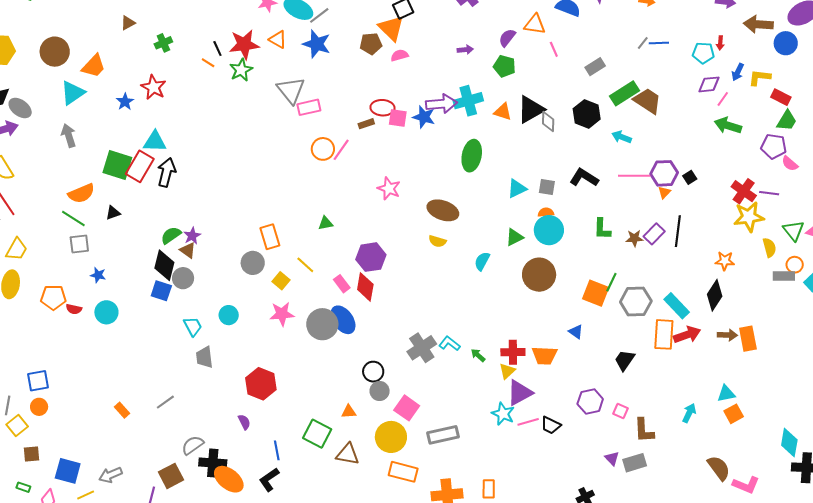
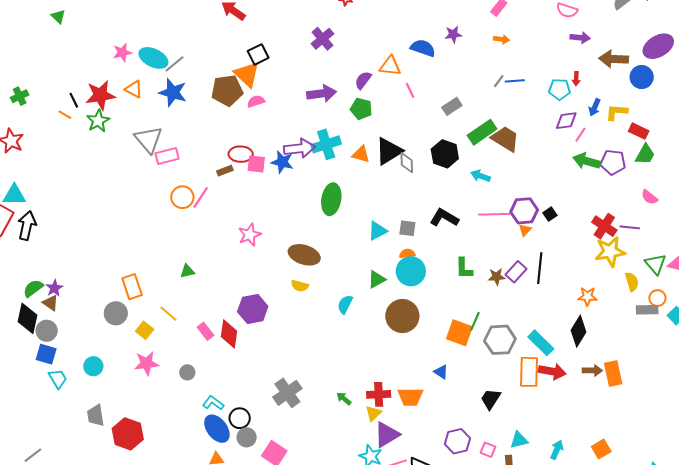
brown pentagon: (371, 44) -> (227, 90), size x1.4
purple arrow: (465, 50) -> (322, 93), size x1.8
purple pentagon: (774, 146) -> (613, 162), moved
pink star: (389, 189) -> (250, 235), turned 30
purple hexagon: (371, 257) -> (253, 309), moved
blue square: (161, 291) -> (46, 354), moved
blue ellipse: (343, 320) -> (217, 429), moved
gray circle: (322, 324) -> (187, 372), size x0.5
red arrow: (687, 335) -> (552, 371), turned 32
cyan L-shape: (449, 344) -> (213, 403), moved
gray trapezoid: (204, 357) -> (96, 415), moved
cyan triangle: (726, 394) -> (519, 440), moved

